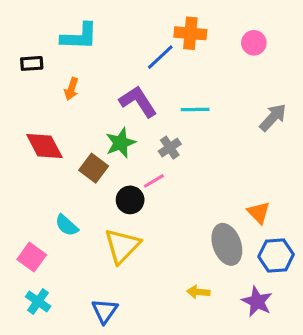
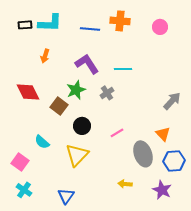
blue line: (160, 57) -> (90, 29), moved, turned 48
black rectangle: (32, 63) -> (25, 25), moved
gray arrow: (273, 117) -> (172, 101), moved
pink line: (154, 181) -> (117, 133), moved

